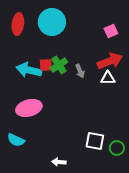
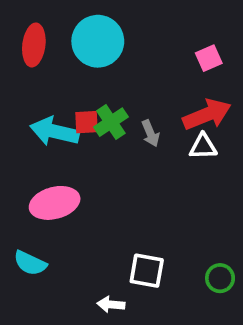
white square: (95, 141) -> (147, 271), moved

